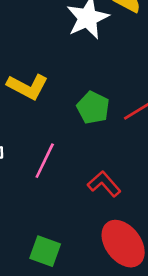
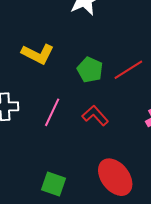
red L-shape: (104, 184) -> (95, 116), moved

